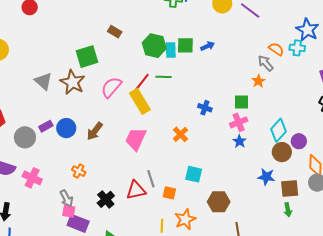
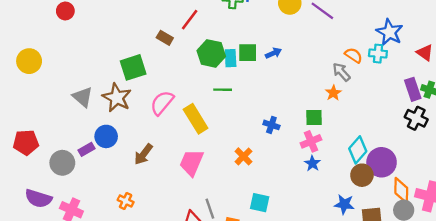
red line: (142, 82) -> (190, 20), moved
blue circle: (66, 128) -> (106, 136), moved
purple circle: (299, 141) -> (382, 162), size x1.6

